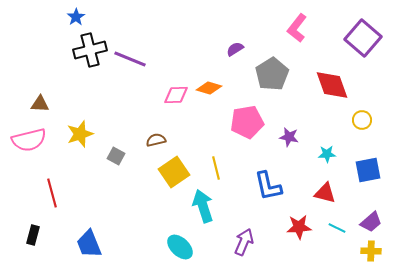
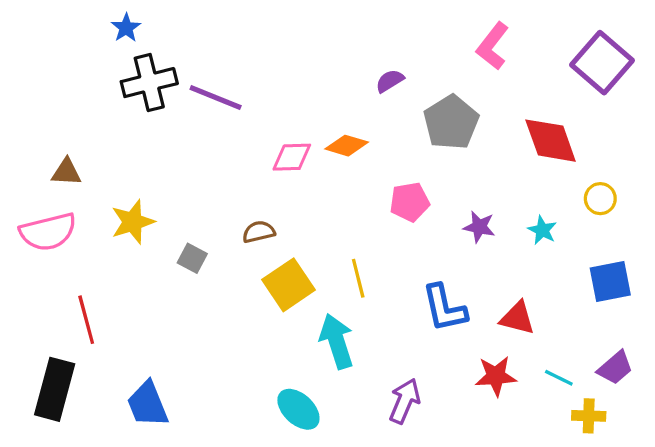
pink pentagon: (247, 122) -> (410, 202), size x0.7
cyan star: (327, 154) -> (542, 230), moved, turned 30
red triangle: (325, 193) -> (517, 318), moved
black rectangle: (33, 235) -> (55, 389), size x1.8
yellow cross: (371, 251) -> (589, 416), moved

